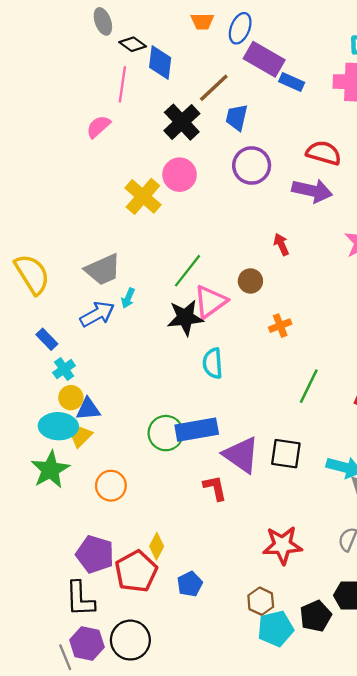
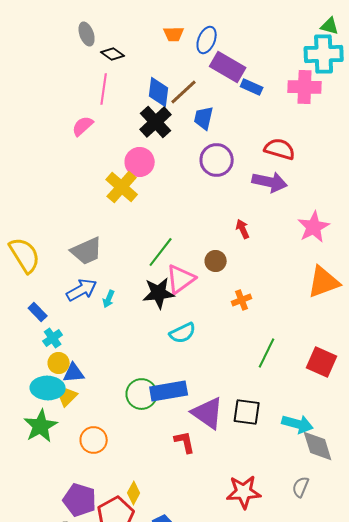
blue diamond: (160, 63) -> (159, 92), moved
pink circle: (180, 175) -> (140, 162), moved
cyan arrow: (128, 298) -> (109, 299), moved
cyan semicircle: (213, 363) -> (183, 333), turned -112

